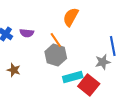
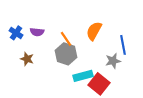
orange semicircle: (71, 17) -> (94, 31), moved
brown star: (14, 70) -> (27, 59), moved

